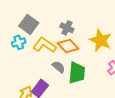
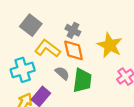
cyan cross: (19, 42) -> (23, 70), moved, size x1.5
orange diamond: (68, 46) -> (74, 50), turned 30

